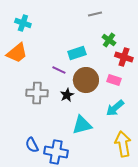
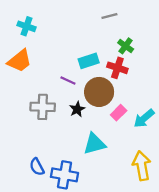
red cross: (124, 57) -> (117, 68), moved
pink rectangle: (114, 80) -> (119, 113), moved, turned -64
cyan arrow: (115, 108) -> (144, 118), moved

